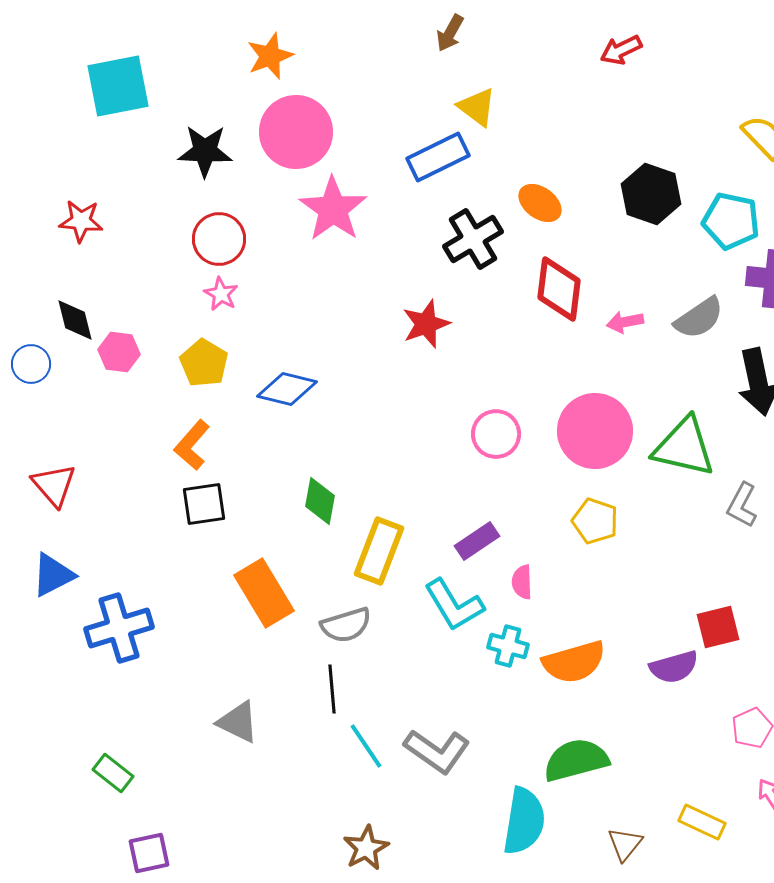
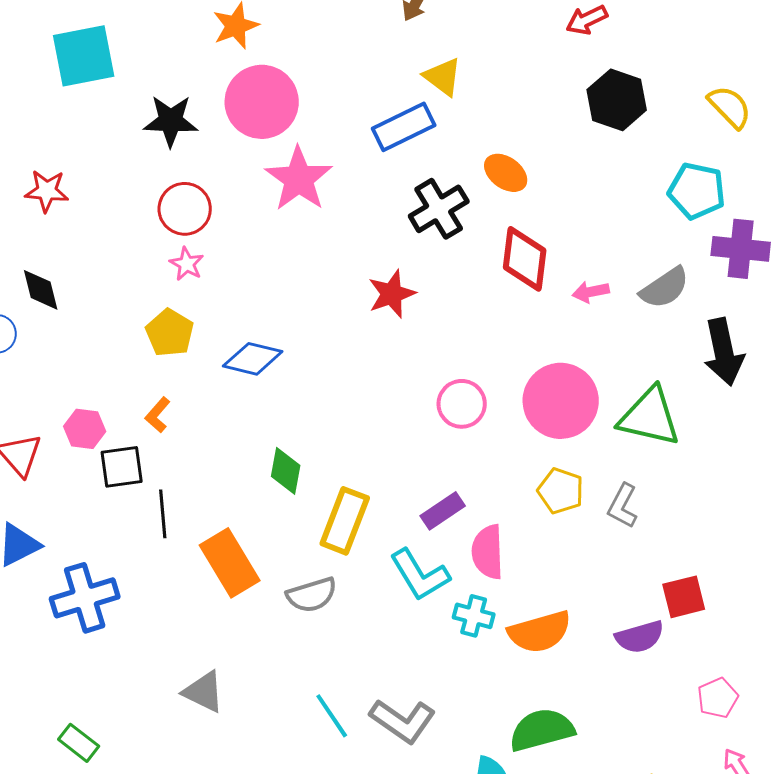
black hexagon: (651, 194) -> (617, 100), moved
pink hexagon: (119, 352) -> (85, 429), moved
orange L-shape: (192, 445) -> (158, 415), size x0.7
black square: (204, 504) -> (122, 467), moved
gray L-shape: (742, 505) -> (623, 506), moved
pink semicircle: (522, 582) -> (488, 552), size x1.6
black line: (332, 689) -> (163, 514), moved

